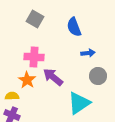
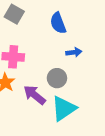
gray circle: (98, 76) -> (57, 78), moved
purple arrow: (53, 77) -> (35, 95), moved

